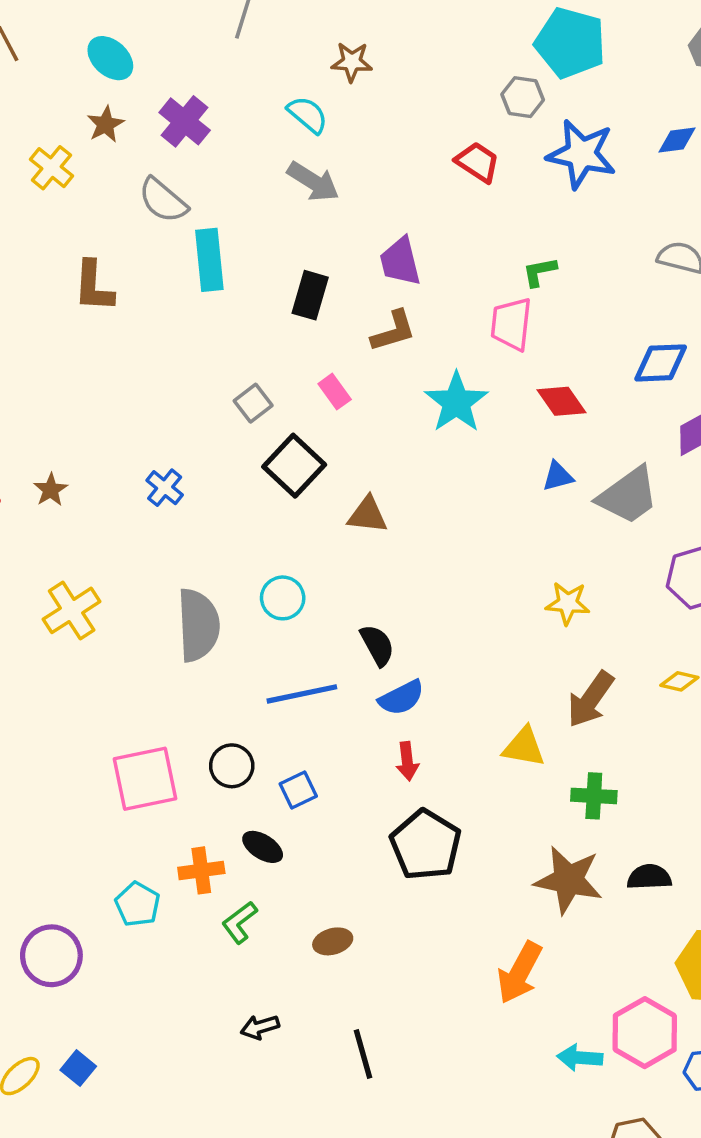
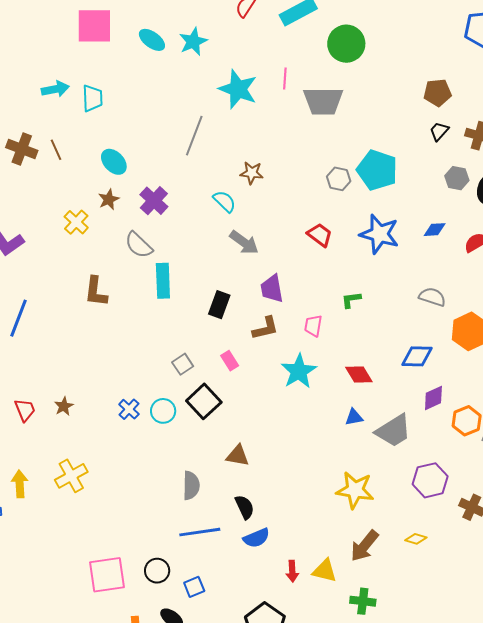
gray hexagon: (523, 97) -> (339, 179), moved
gray arrow: (313, 182) -> (244, 242), moved
pink trapezoid: (511, 324) -> (313, 326), moved, size x0.7
brown triangle: (368, 515) -> (238, 456), moved
cyan circle: (283, 598) -> (163, 411), moved
yellow star: (568, 603) -> (355, 490), size x1.5
gray semicircle: (198, 625) -> (191, 485), moved, size x0.7
red arrow: (407, 761) -> (292, 571), moved

